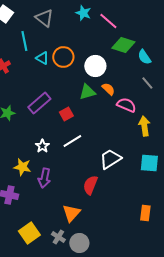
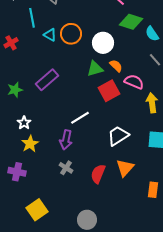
red square: (66, 114) -> (109, 91), moved, size x1.5
white star: (42, 146) -> (24, 123), moved
yellow star: (22, 167) -> (30, 144), turned 30
purple arrow: (44, 178) -> (66, 140), moved
red semicircle: (90, 185) -> (98, 174), moved
orange triangle: (71, 213) -> (125, 168), moved
gray cross: (58, 237) -> (66, 168), moved

